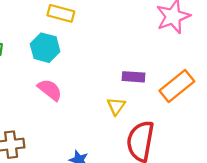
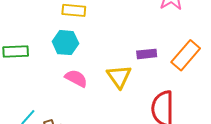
yellow triangle: (116, 106) -> (119, 77), moved, size x1.5

